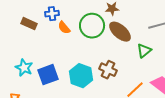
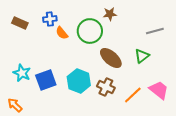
brown rectangle: (29, 24) -> (20, 23), moved
brown ellipse: (120, 32) -> (111, 58), moved
brown cross: (108, 70) -> (106, 87), moved

